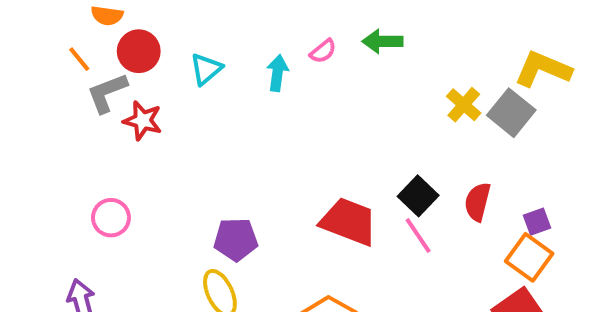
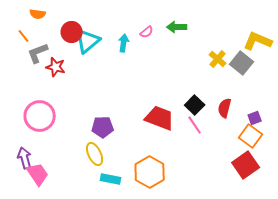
red circle: (139, 51) -> (72, 32), moved
cyan triangle: (206, 69) -> (88, 41), size x1.5
pink circle: (111, 218) -> (40, 116), size x1.6

